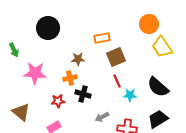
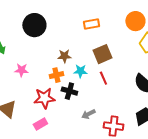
orange rectangle: (102, 38) -> (91, 24), moved
pink star: (35, 73) -> (21, 70), size x0.6
cyan star: (130, 95) -> (80, 71), moved
red star: (58, 101) -> (44, 98), size x1.5

